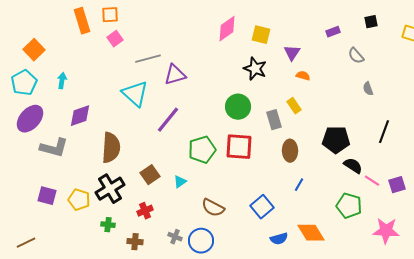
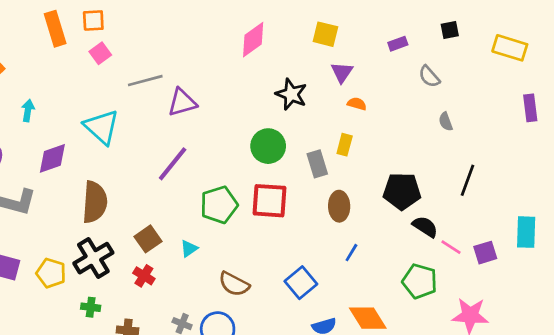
yellow square: (261, 35) -> (325, 34), moved
cyan triangle: (135, 94) -> (102, 127), moved
yellow rectangle: (294, 106) -> (345, 145), turned 49
red cross: (145, 211) -> (144, 276), moved, turned -35

